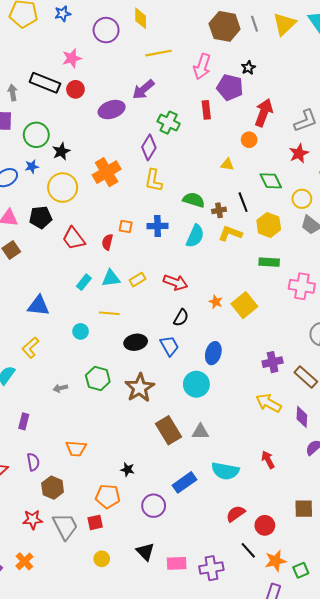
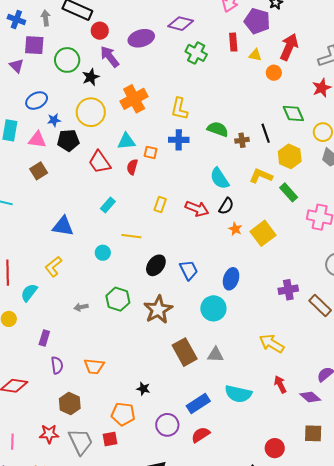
red circle: (75, 89) -> (100, 31), moved
purple arrow: (143, 89) -> (110, 57), moved, turned 90
purple diamond: (149, 147) -> (181, 24), moved, turned 70
yellow triangle: (227, 164) -> (255, 55), moved
blue star: (32, 167) -> (54, 120), moved
blue cross: (158, 226) -> (179, 140), moved
yellow L-shape: (230, 234) -> (261, 176), moved
cyan semicircle: (195, 236) -> (220, 178), moved, turned 120
green rectangle: (269, 262) -> (289, 192), turned 42
cyan triangle: (111, 278) -> (126, 141), moved
yellow rectangle: (138, 280) -> (160, 204), turned -42
black semicircle: (181, 318) -> (226, 206), moved
black ellipse: (136, 342) -> (156, 265), turned -45
yellow arrow: (269, 403) -> (272, 343), moved
purple diamond: (302, 417) -> (310, 397), moved, turned -55
purple semicircle: (33, 462) -> (57, 365), moved
red semicircle: (236, 514) -> (201, 435), moved

